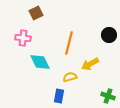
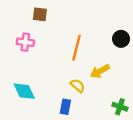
brown square: (36, 13) -> (40, 14), turned 32
cyan diamond: (40, 62) -> (24, 91), moved
yellow semicircle: (70, 77) -> (78, 86), turned 56

